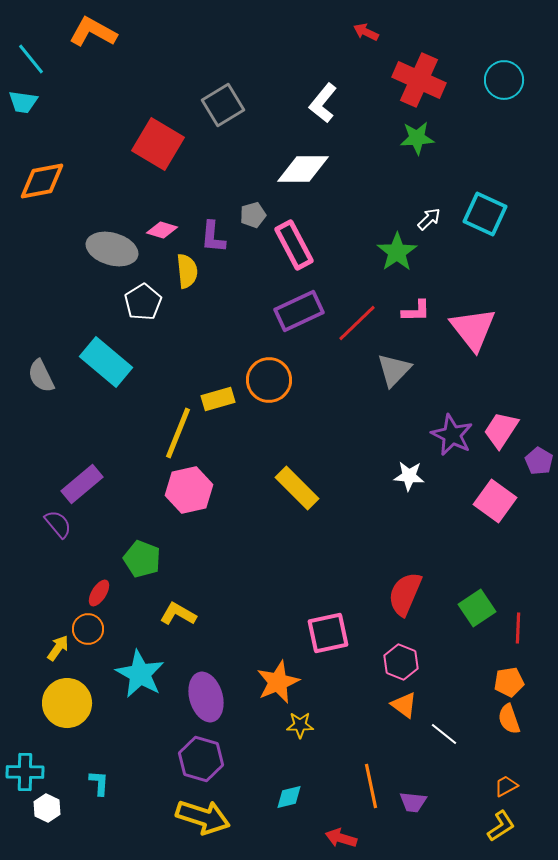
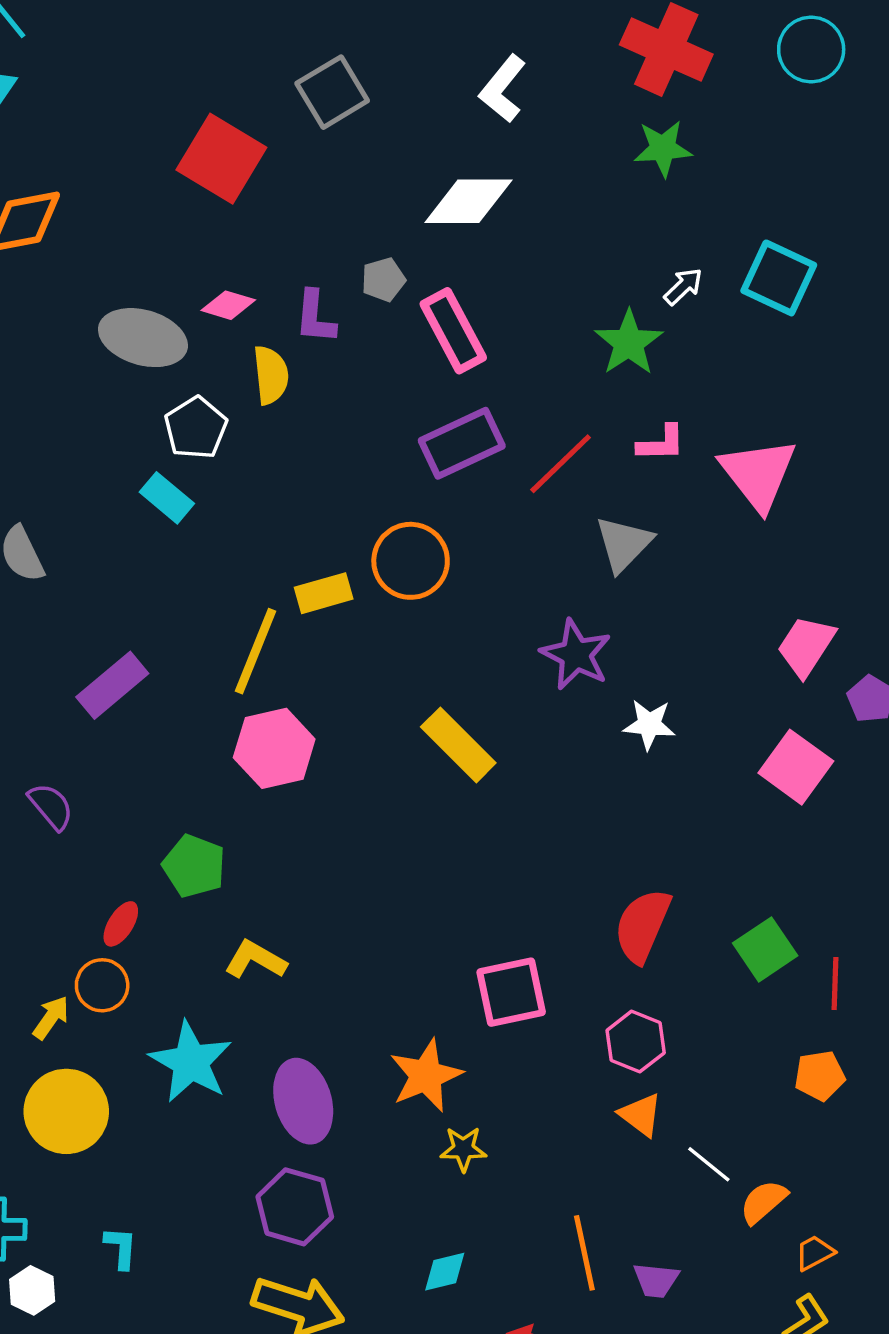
cyan rectangle: (106, 362) -> (167, 498), moved, size x0.6
purple star: (452, 435) -> (576, 655), moved
purple rectangle: (82, 484) -> (112, 685), moved
orange semicircle: (509, 719) -> (763, 1202), moved, turned 68

